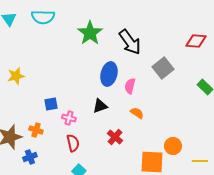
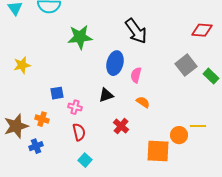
green star: (90, 33) -> (80, 37), moved, turned 30
gray square: (163, 68) -> (186, 65), moved
yellow line: (200, 161) -> (198, 126), moved

